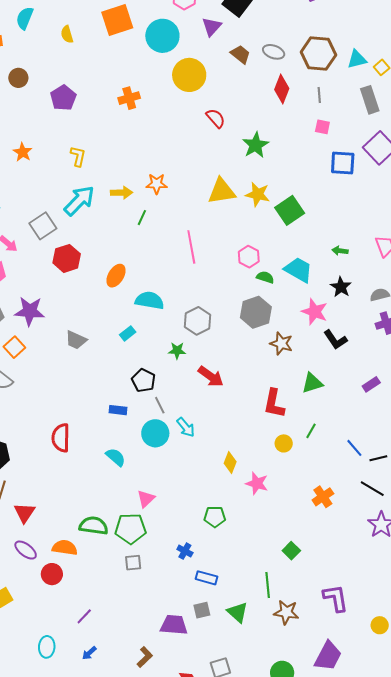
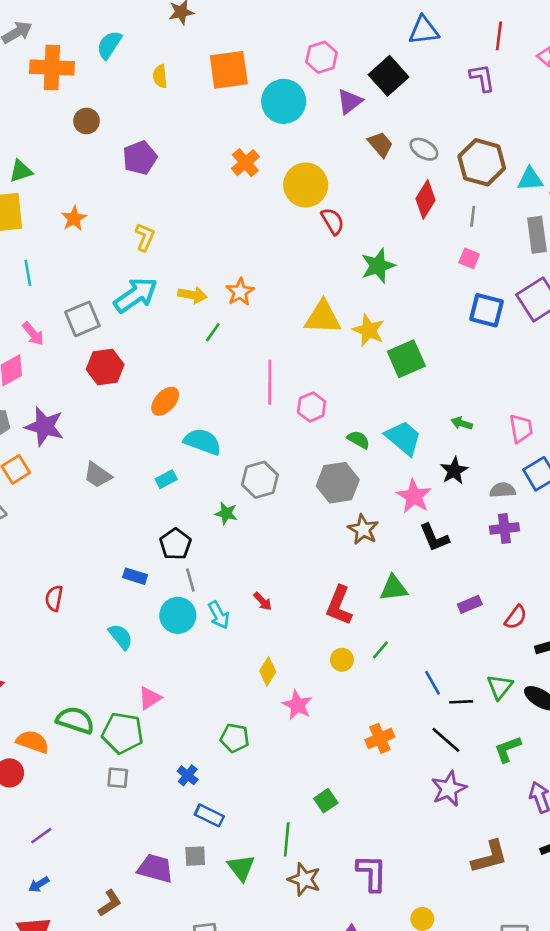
yellow circle: (189, 75) -> (306, 185), moved
orange cross: (129, 98) -> (245, 163), moved, turned -35
orange star: (157, 184) -> (240, 292), turned 30
pink hexagon: (249, 257) -> (312, 407), moved
red arrow: (211, 376) -> (263, 601), moved, size x0.6
red semicircle: (61, 438) -> (54, 598), size x0.7

